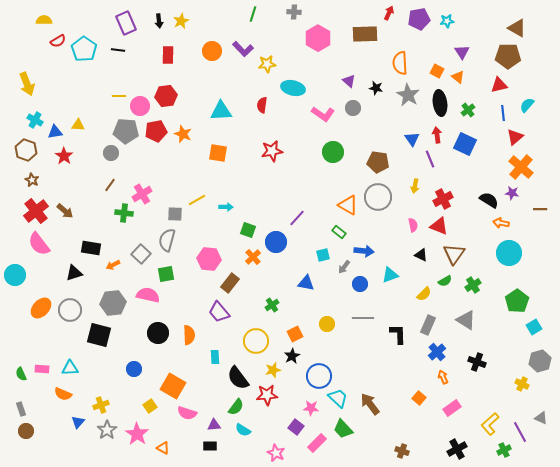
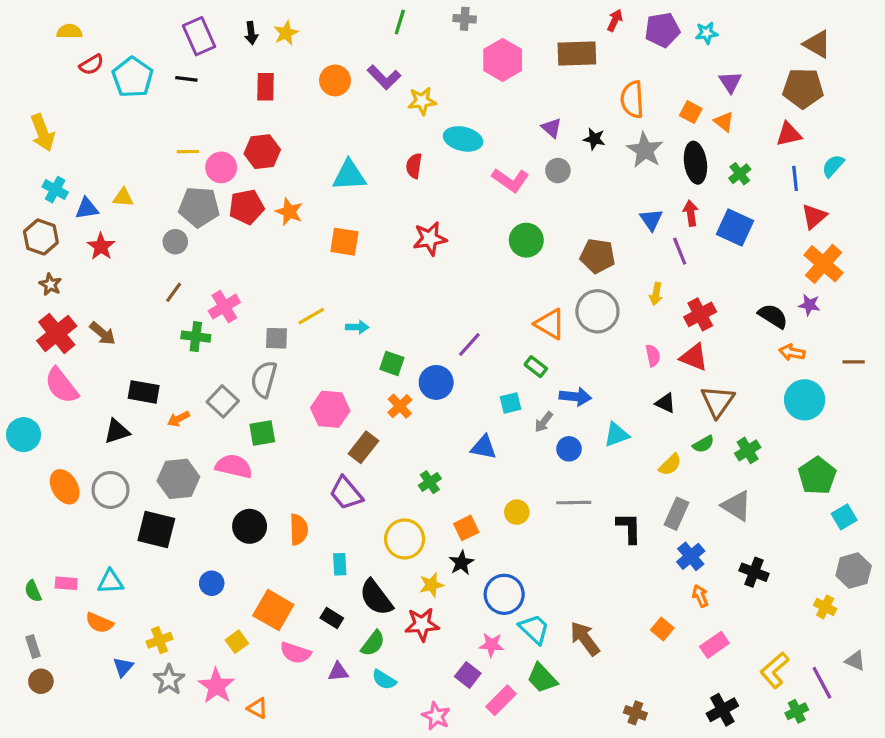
brown line: (540, 209) -> (854, 362), moved
orange ellipse: (41, 308) -> (65, 487), turned -75
black rectangle: (210, 446) -> (332, 618), moved, turned 32

